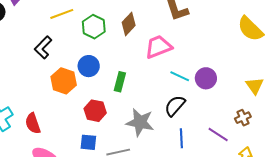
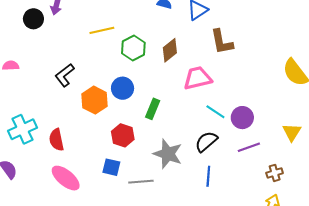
black L-shape: (43, 47) -> (65, 75), moved
brown cross: (243, 118) -> (275, 173), moved
purple line: (218, 135) -> (249, 147), moved, turned -60

